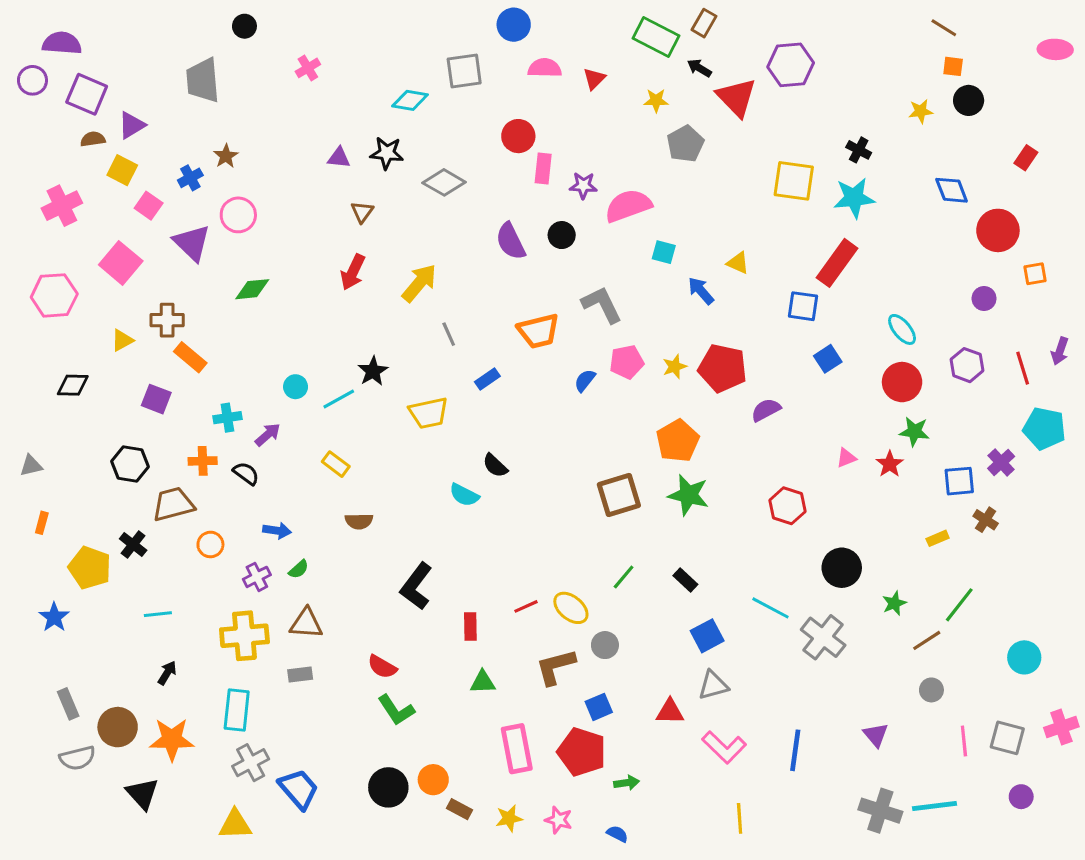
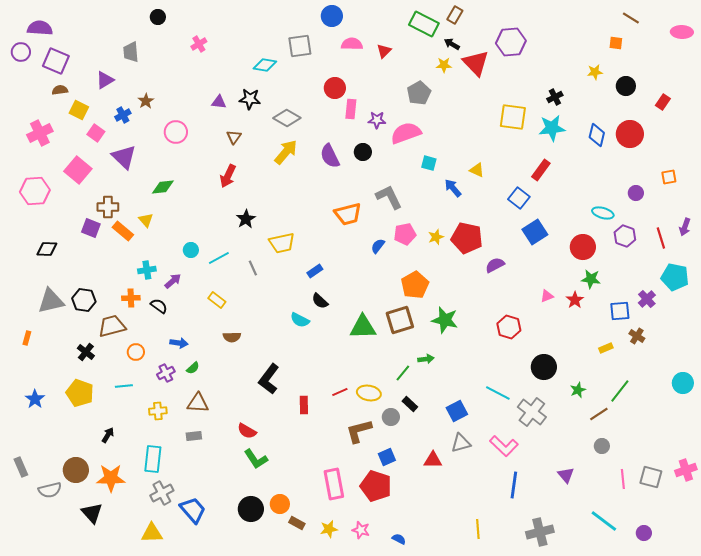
brown line: (944, 28) -> (631, 18), moved
gray trapezoid: (203, 80) -> (131, 52), size x0.7
yellow star: (656, 100) -> (444, 65), moved
black circle: (969, 100) -> (626, 86), moved
purple triangle: (132, 125) -> (105, 80), moved
gray pentagon: (685, 144) -> (419, 93), moved
black cross: (859, 150) -> (555, 97), turned 35
blue diamond: (952, 190) -> (597, 135), moved, turned 35
pink circle: (238, 215) -> (176, 132), moved
red circle: (998, 230) -> (630, 134), moved
red rectangle: (837, 263) -> (541, 170), size x0.7
yellow arrow: (419, 283) -> (286, 152), moved
blue square: (803, 306) -> (519, 198), turned 30
cyan ellipse: (902, 329) -> (603, 213), moved, turned -35
gray line: (449, 334) -> (253, 268), moved
yellow triangle: (122, 340) -> (146, 220), moved, turned -42
blue square: (828, 359) -> (535, 232), size x1.4
black star: (373, 371) -> (246, 219), moved
blue rectangle: (487, 379) -> (315, 271), moved
purple square: (156, 399) -> (91, 228), moved
yellow trapezoid: (429, 413) -> (282, 243), moved
orange pentagon: (678, 441) -> (415, 285), moved
gray triangle: (31, 466) -> (51, 301), moved, size x1.8
yellow pentagon: (90, 568) -> (80, 393), moved
black rectangle: (685, 580) -> (410, 404), moved
yellow ellipse: (571, 608) -> (369, 393), turned -30
cyan line: (158, 614) -> (124, 386), moved
yellow cross: (244, 636) -> (158, 411), size x0.6
cyan circle: (1024, 657) -> (683, 383), moved
green triangle: (483, 682) -> (363, 327), moved, size x1.6
gray rectangle: (68, 704) -> (21, 467), moved
pink L-shape: (724, 747) -> (504, 446), moved
green arrow: (627, 783) -> (426, 359), moved
purple circle: (1021, 797) -> (644, 533), moved
cyan line: (935, 806) -> (604, 521), turned 44
gray cross: (880, 811) -> (540, 532), moved, turned -32

